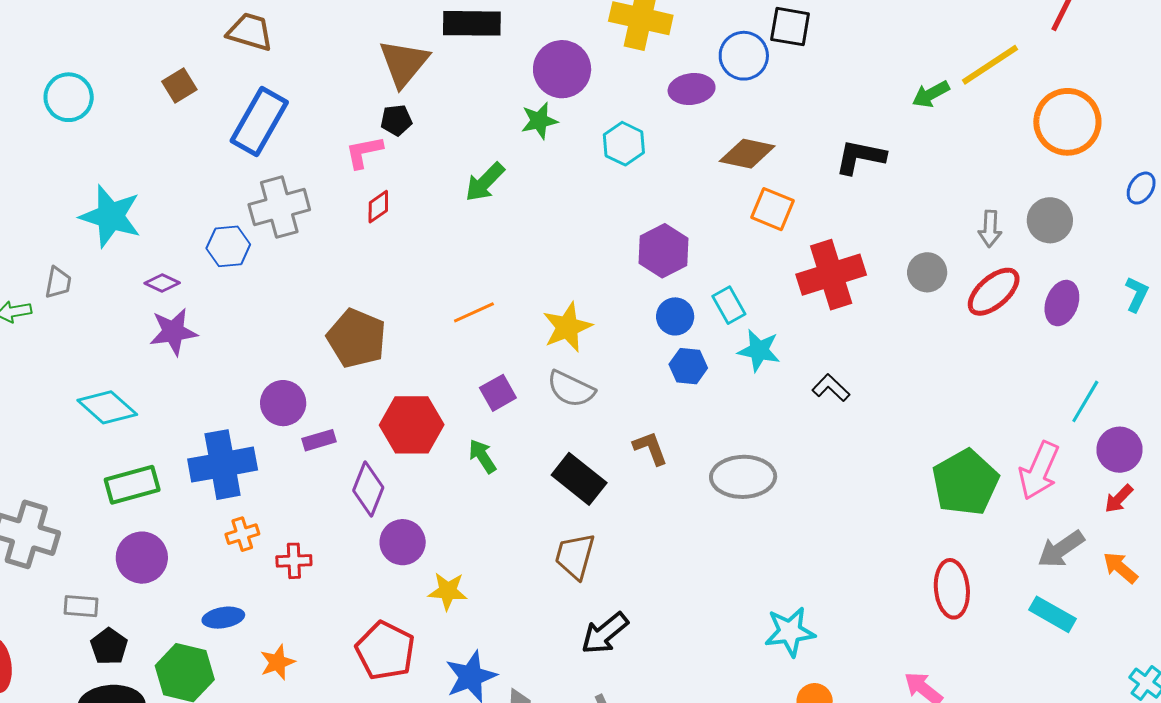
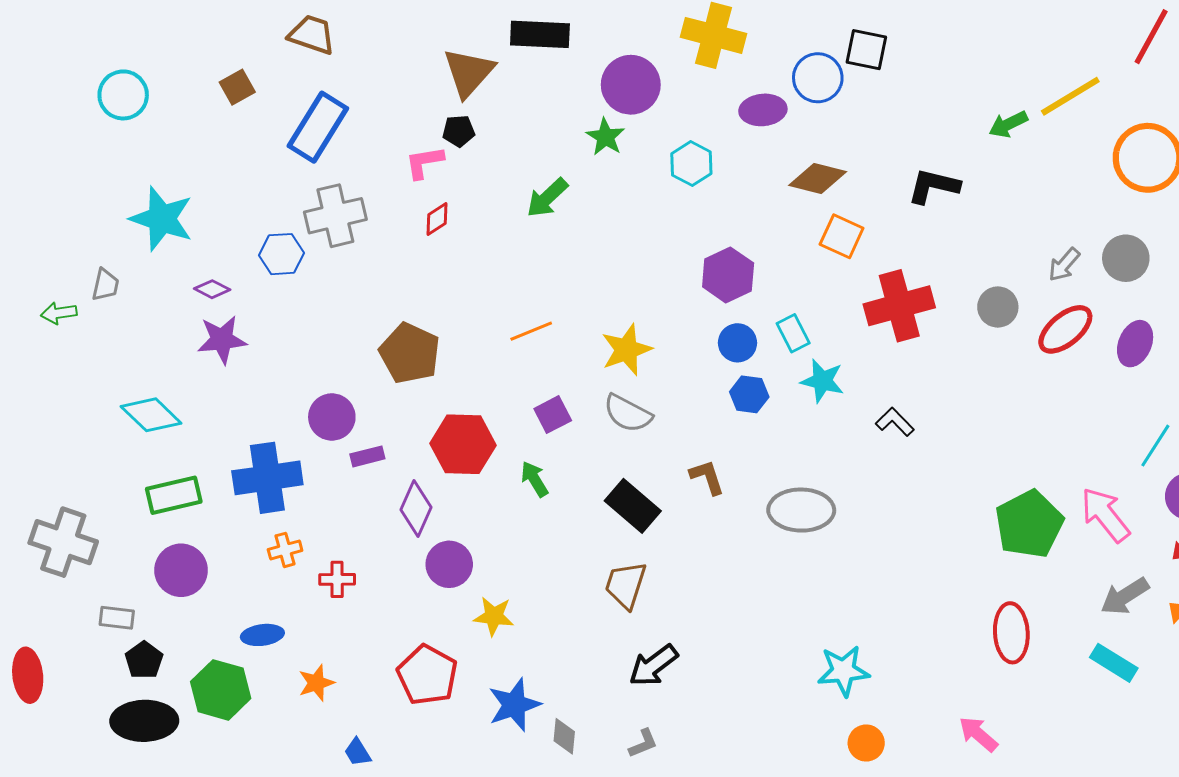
green star: (539, 121) -> (605, 137), turned -30
gray arrow: (990, 229) -> (1064, 265), turned 36
pink arrow: (1039, 471) -> (1105, 515), turned 116

